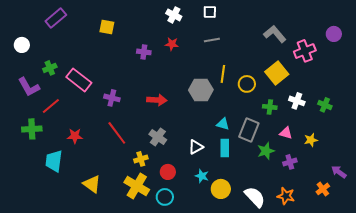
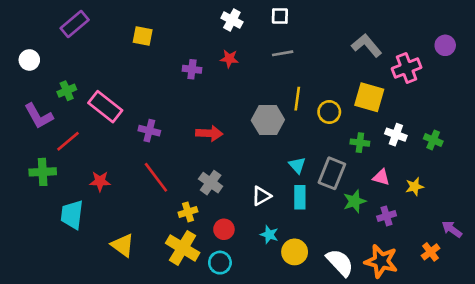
yellow square: (277, 73) -> (369, 97), turned -35
cyan triangle: (223, 124) -> (297, 165), turned 32
orange star: (286, 196) -> (381, 261), size x1.4

